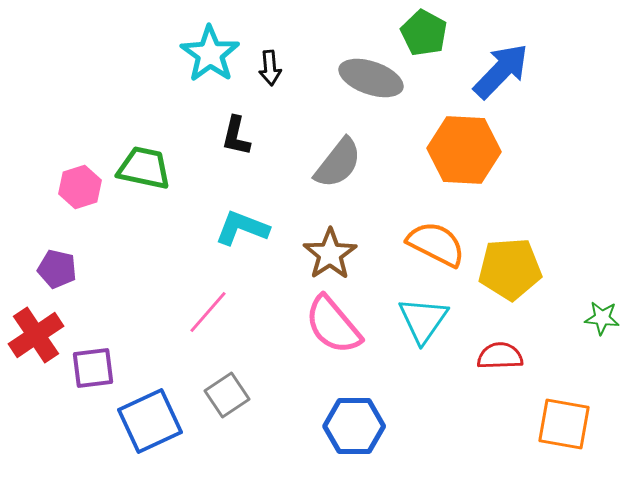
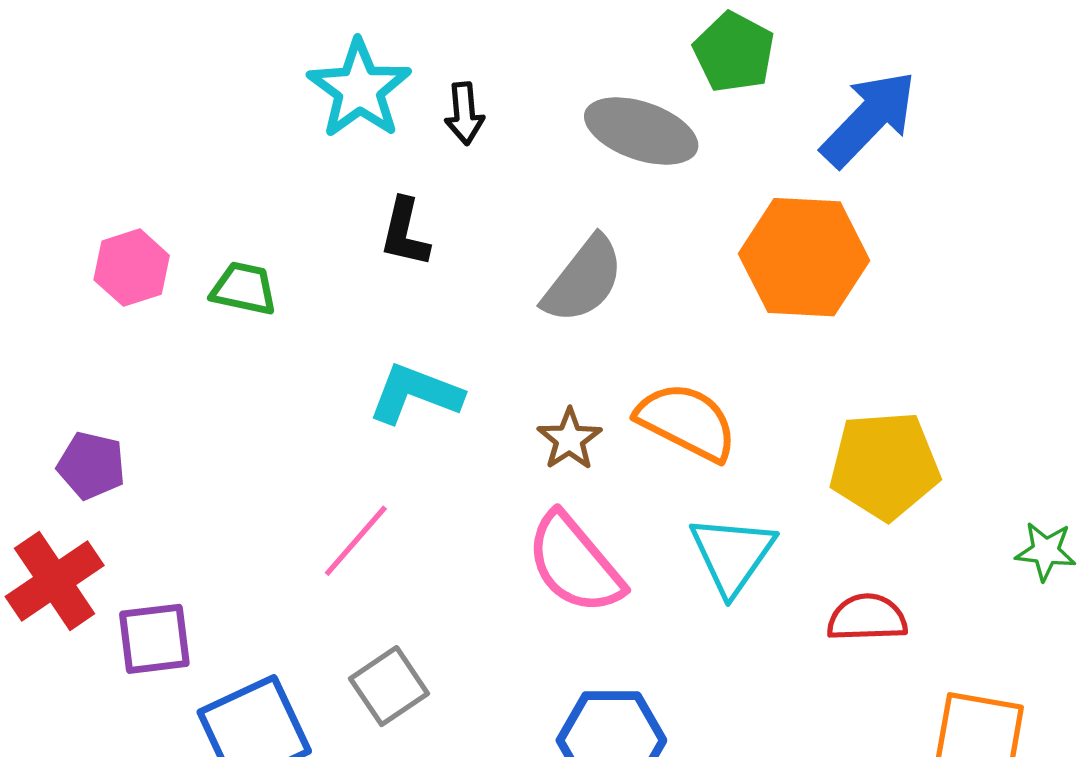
green trapezoid: (144, 168) -> (244, 289), size x0.7
pink hexagon: (80, 187) -> (132, 268), moved
orange semicircle: (436, 244) -> (687, 422), moved
brown star: (330, 254) -> (569, 439), size x0.7

